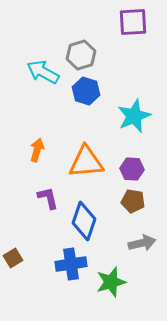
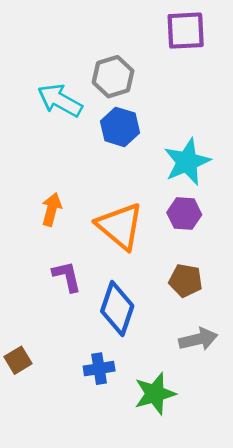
orange triangle: (86, 162) -> (120, 226), turned 45
purple hexagon: (132, 169) -> (184, 214), moved
blue cross: (71, 264) -> (99, 369), size x0.7

